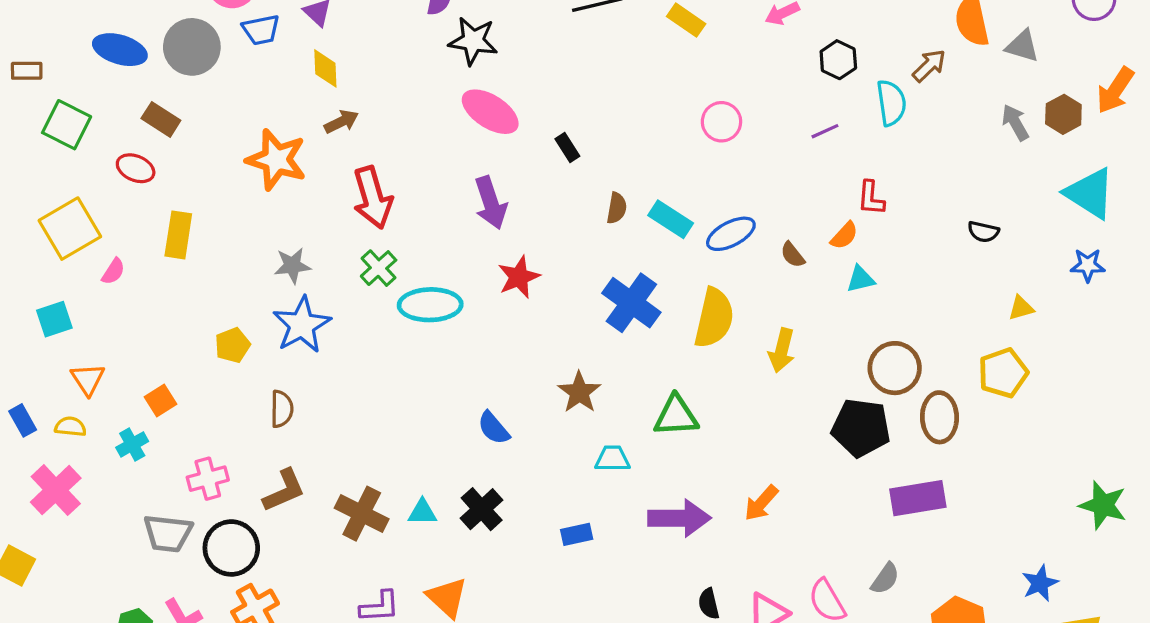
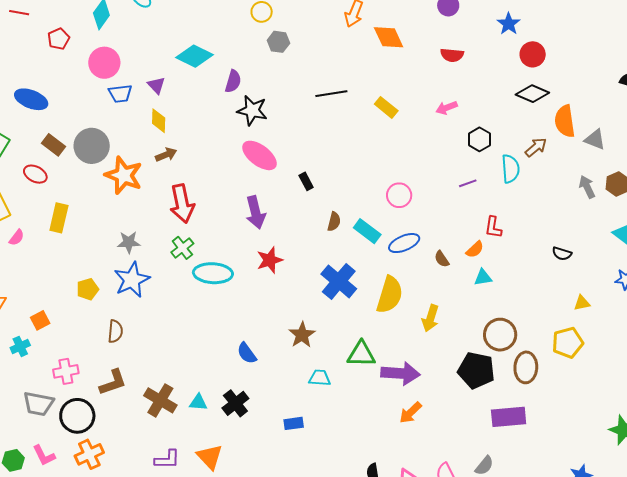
gray circle: (192, 47) -> (92, 146), moved
pink circle: (721, 122) -> (399, 195), moved
purple arrow: (679, 518) -> (400, 373), moved

